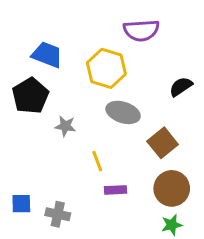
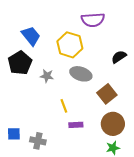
blue trapezoid: (47, 55) -> (31, 36), turned 30
gray star: (65, 126) -> (47, 76), moved

